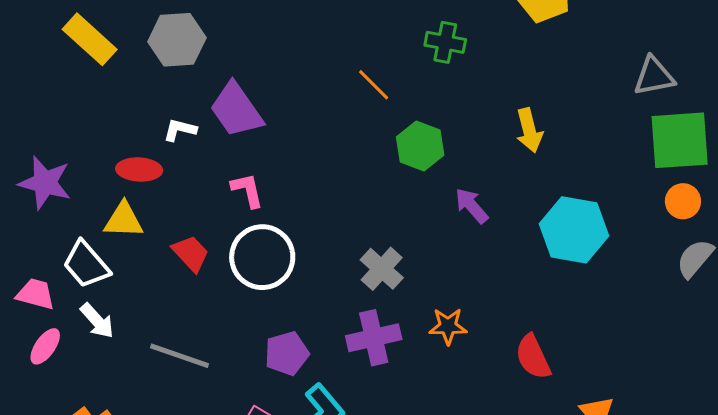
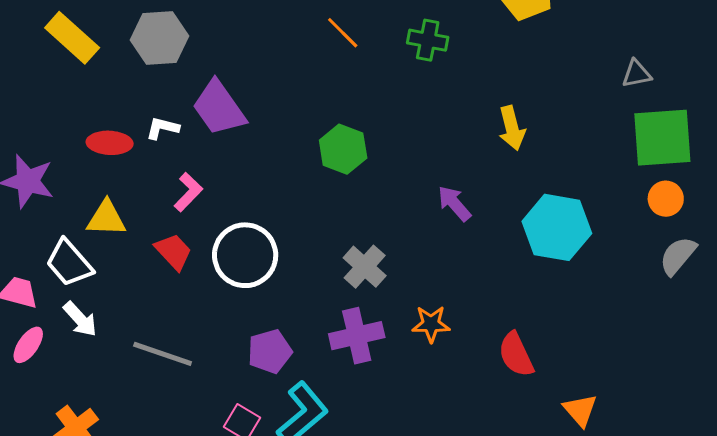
gray triangle: (654, 76) -> (637, 74), size x0.7
orange line: (374, 85) -> (343, 33), moved
green hexagon: (420, 146) -> (343, 149), moved
red ellipse: (139, 170) -> (110, 143), moved
pink L-shape: (247, 190) -> (188, 192), moved, turned 57

